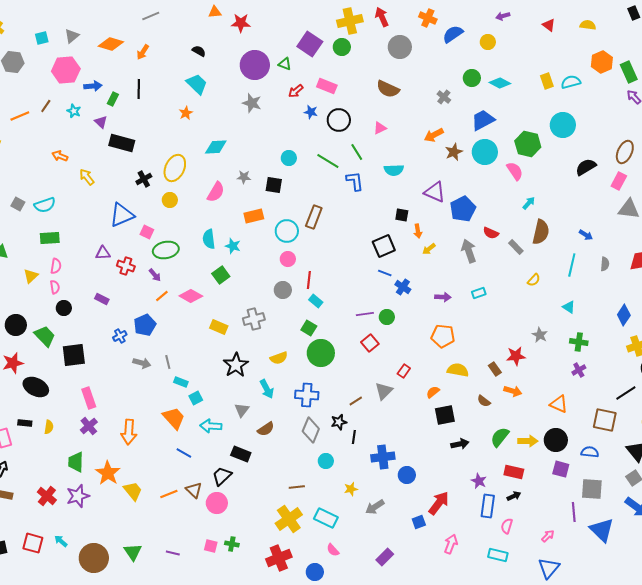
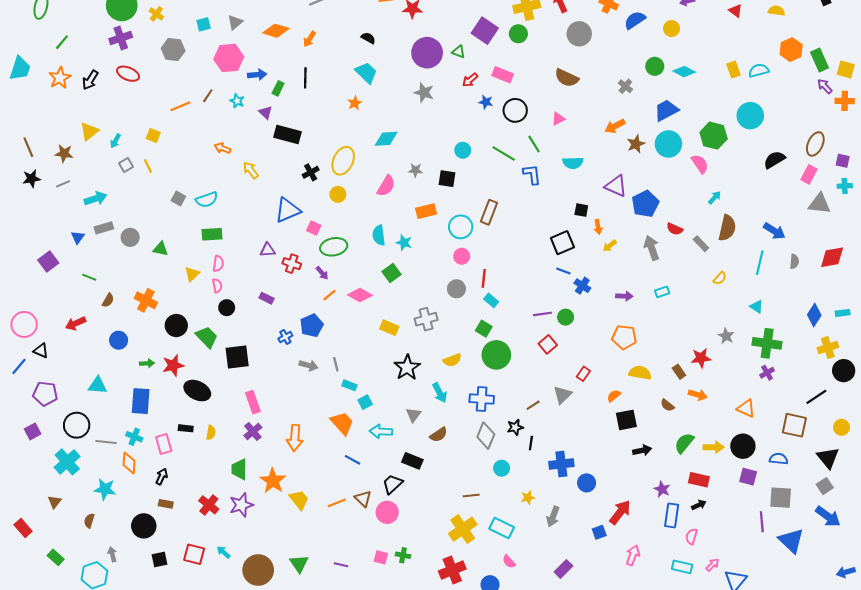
blue arrow: (586, 235) -> (774, 231), size x1.5
green cross: (579, 342) -> (767, 343), size x1.5
gray arrow: (375, 507) -> (553, 516), turned -36
pink arrow: (548, 536) -> (712, 565), moved

